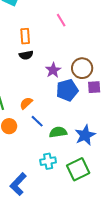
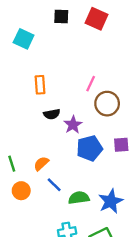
pink line: (61, 20) -> (91, 84), moved, turned 56
black semicircle: (26, 55) -> (52, 114), moved
brown circle: (82, 68) -> (107, 104), moved

